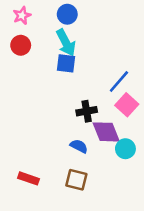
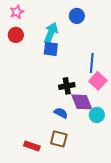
blue circle: (67, 14) -> (77, 16), moved
cyan arrow: (66, 43) -> (51, 33), turned -130
blue line: (119, 81) -> (92, 63), turned -36
red rectangle: (28, 178) -> (32, 146), moved

